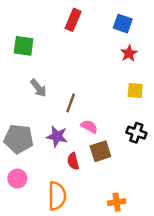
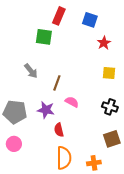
blue square: (123, 24) -> (90, 20), moved
green square: (24, 46) -> (44, 37), moved
brown square: (100, 151) -> (112, 139), moved
orange semicircle: (57, 196) -> (64, 158), moved

